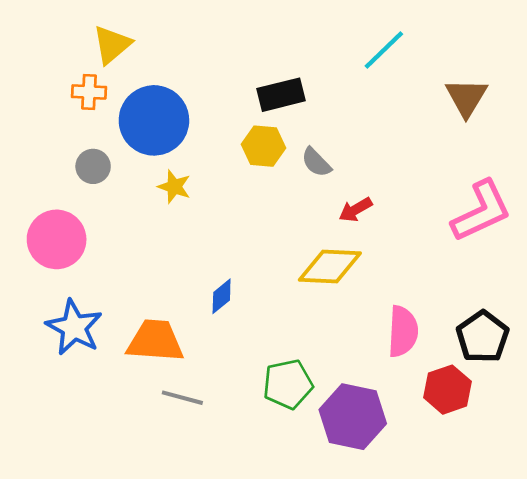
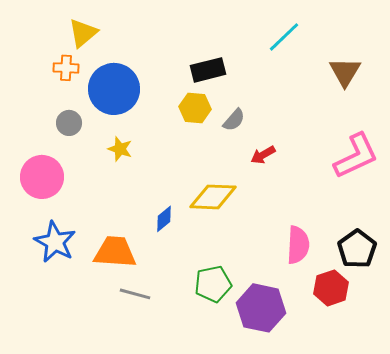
gray semicircle: (316, 162) -> (234, 120), turned -95
yellow star: (174, 187) -> (120, 149), moved
yellow diamond: (330, 266) -> (213, 197), moved

